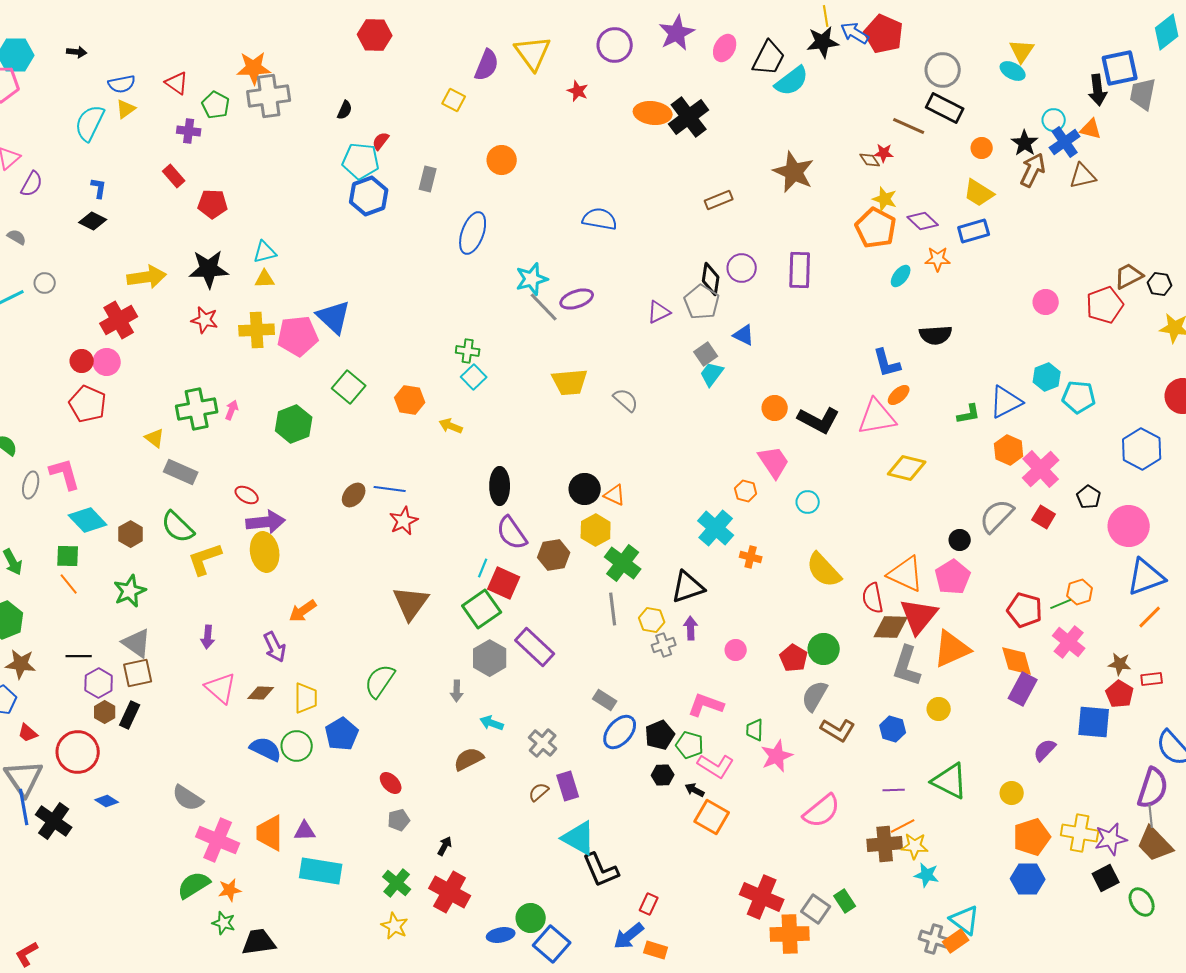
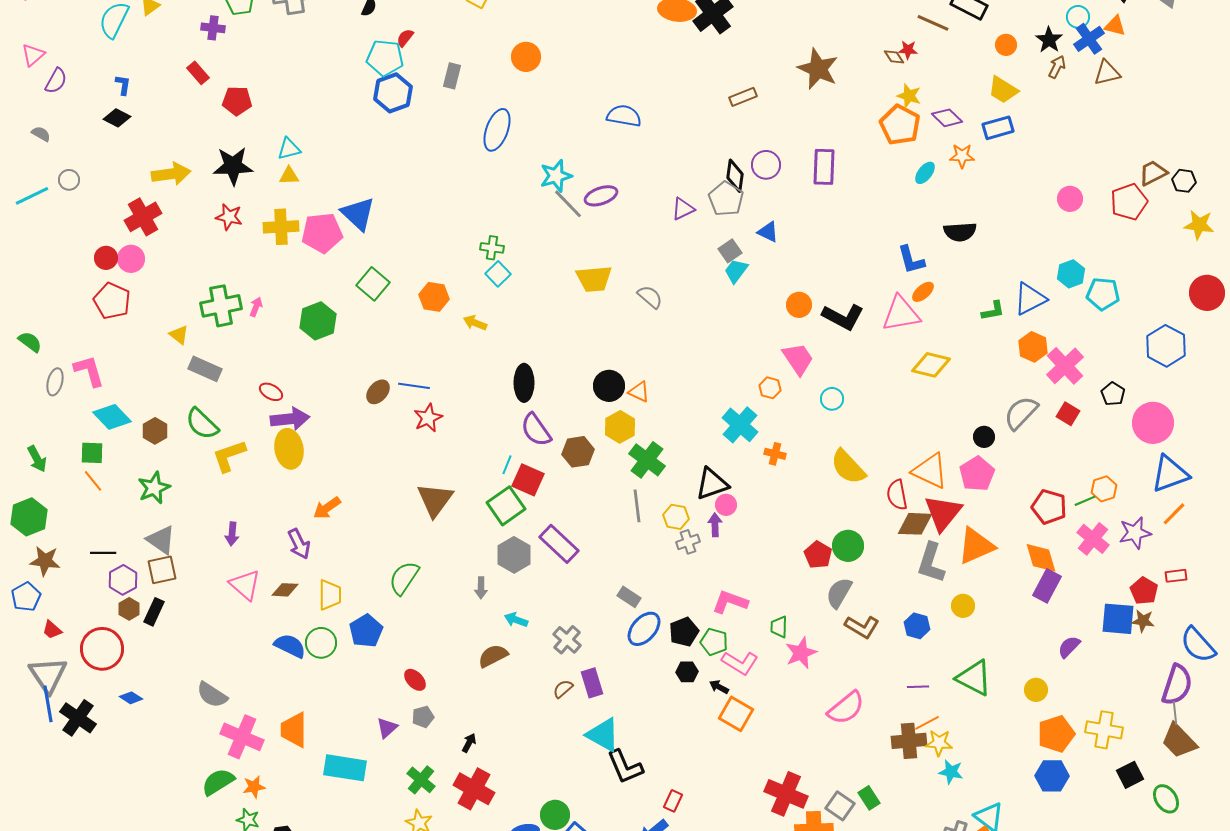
brown arrow: (1033, 170) -> (1057, 67), size x0.7
pink circle: (736, 650) -> (726, 505), moved
brown star: (1120, 664) -> (1143, 621), moved
purple triangle: (305, 831) -> (387, 728), moved, turned -40
purple star: (1111, 839) -> (1135, 533), moved

